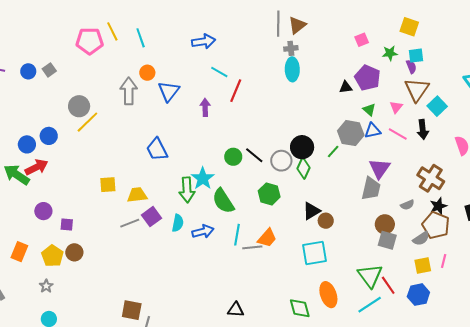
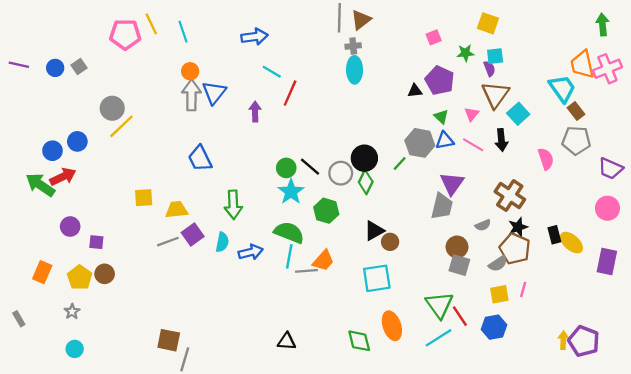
gray arrow: (129, 91) -> (191, 95), moved
cyan star: (203, 178) -> (291, 192), moved
green semicircle: (223, 201) -> (289, 233), moved, turned 144

